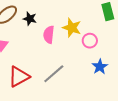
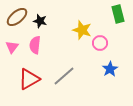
pink semicircle: (49, 35) -> (35, 45), moved

